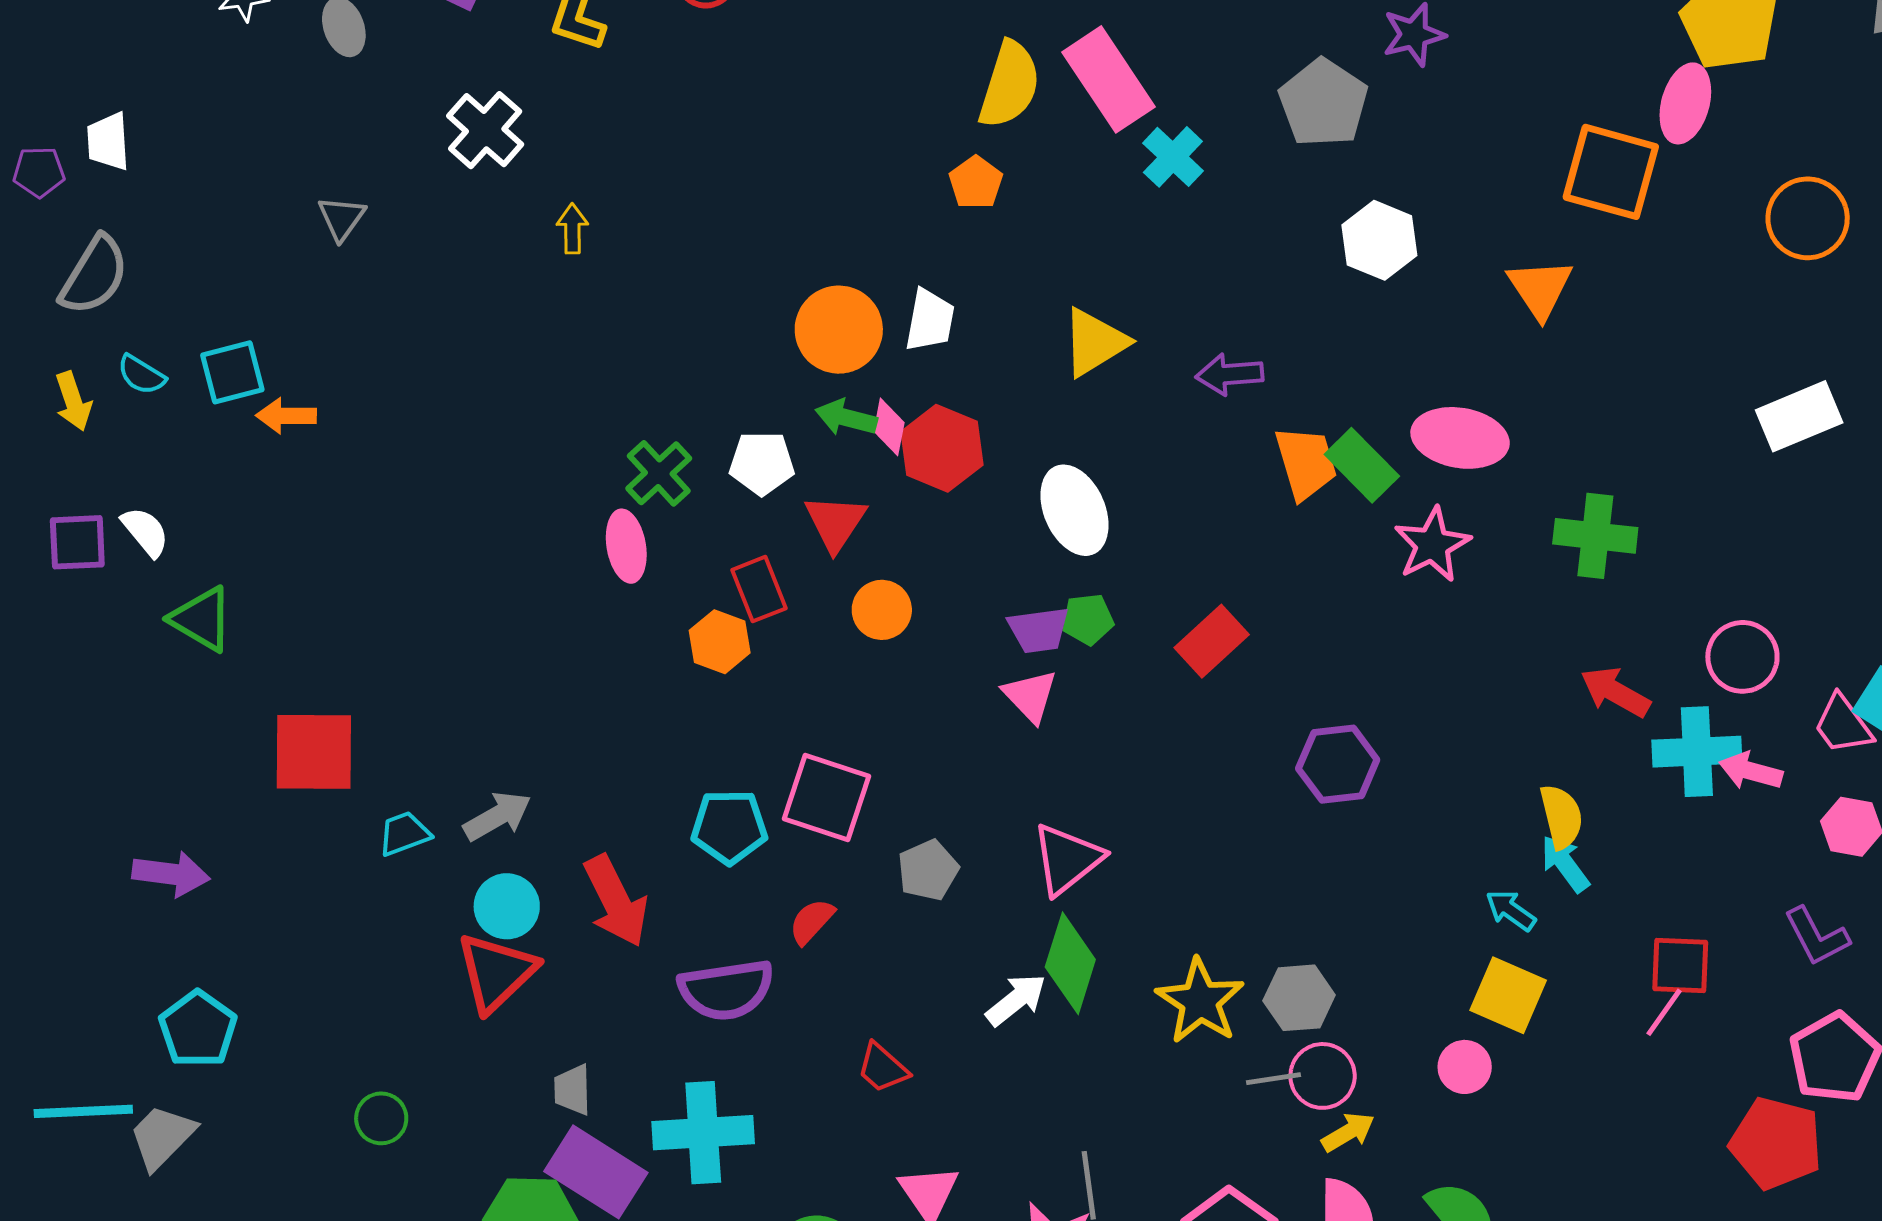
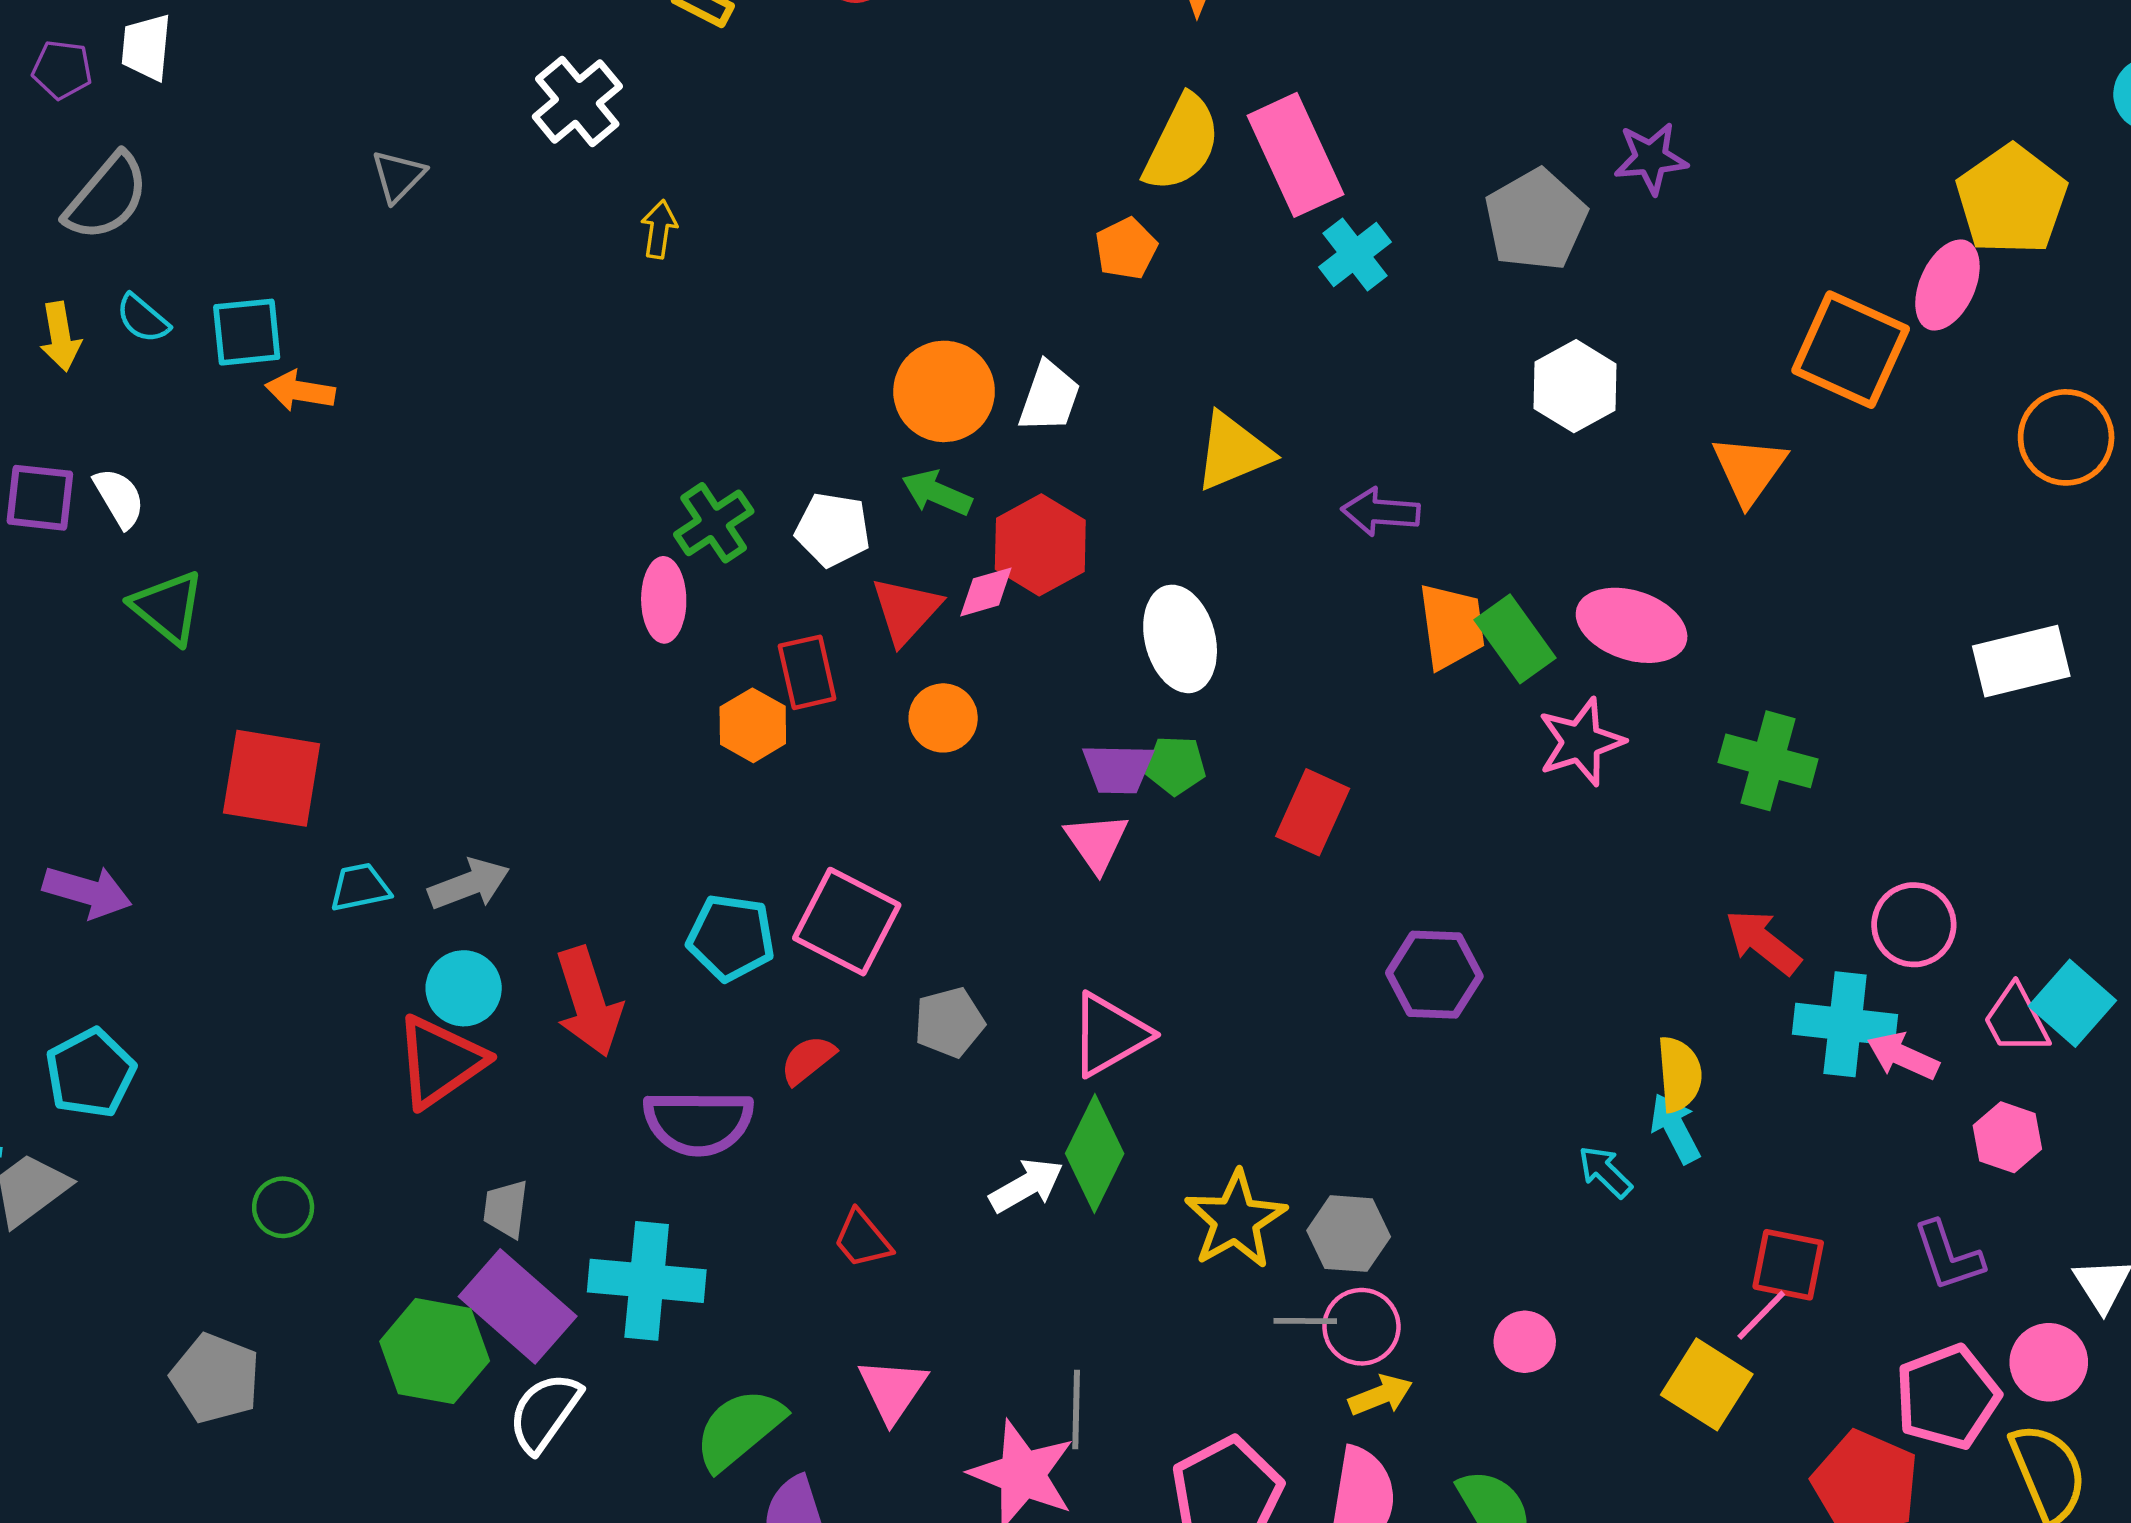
pink diamond: (889, 427) -> (986, 592), moved, turned 54
red rectangle: (1212, 641) -> (1313, 812), turned -32
yellow square: (1508, 995) -> (1707, 1384), moved

